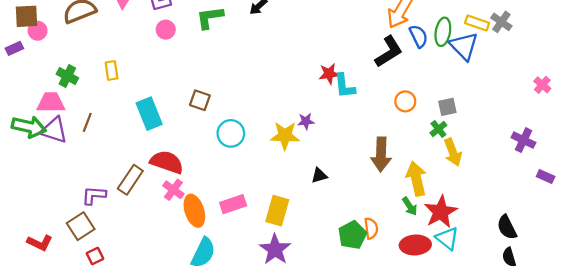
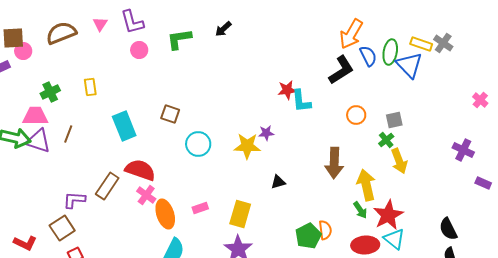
green cross: (67, 76) -> (50, 92), turned 36
pink rectangle: (233, 204) -> (200, 208), size x0.7

